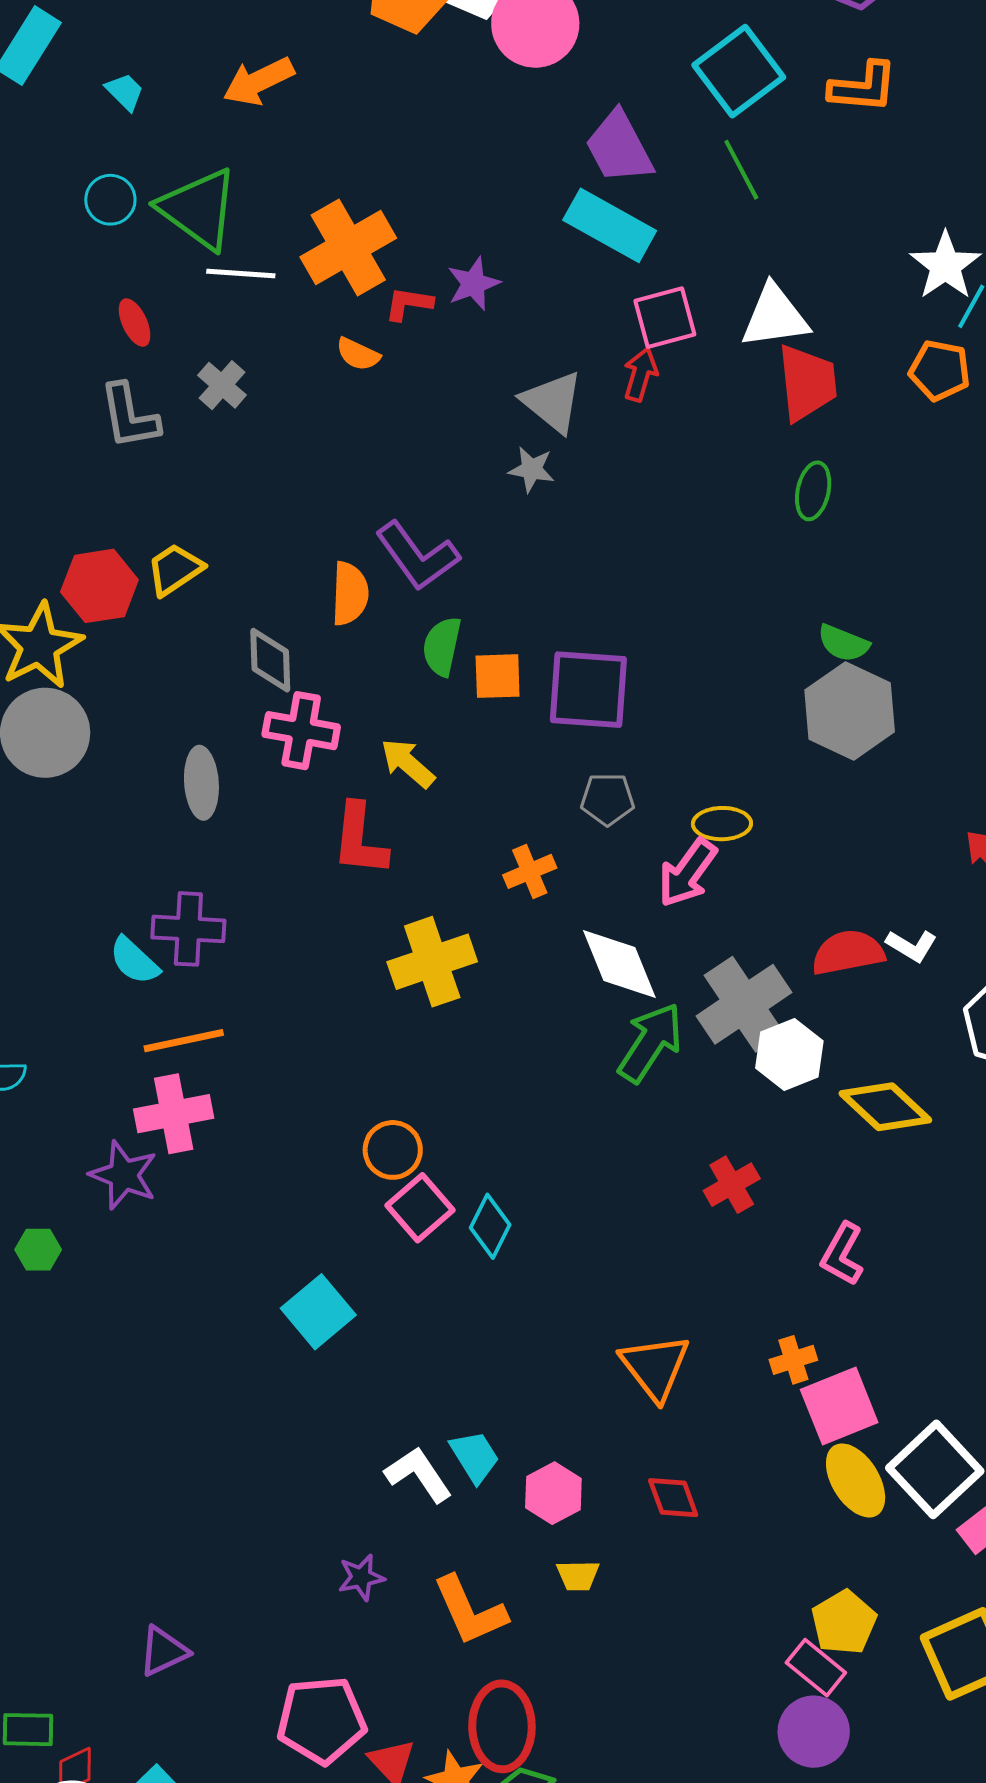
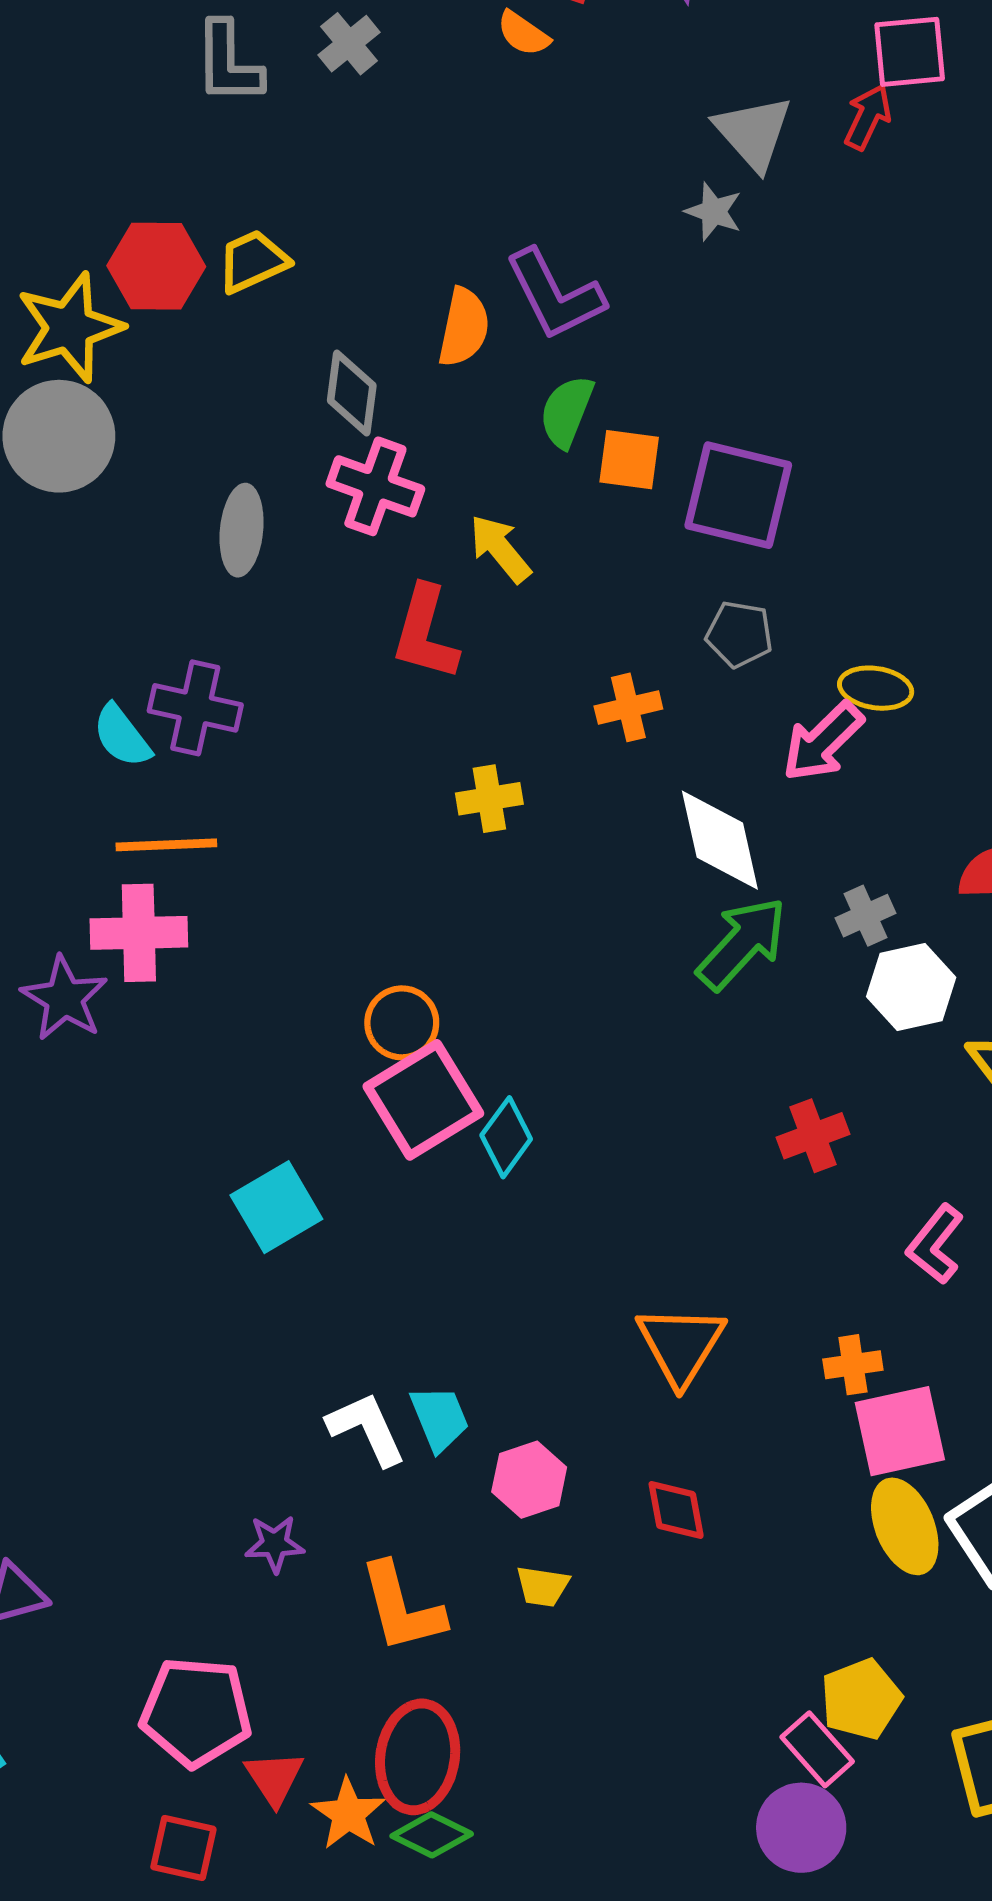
yellow cross: (432, 962) -> (489, 799), size x0.6
gray cross: (744, 1004) -> (865, 916), size x0.5
pink square: (420, 1208) -> (423, 1100), size x1.4

